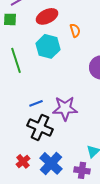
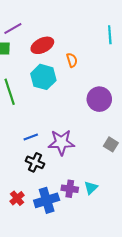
black cross: (40, 127) -> (35, 162), size x0.7
blue cross: (51, 163) -> (47, 200), turned 30
purple cross: (82, 170) -> (70, 189), moved

